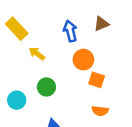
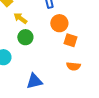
green circle: (46, 87) -> (25, 37), moved

